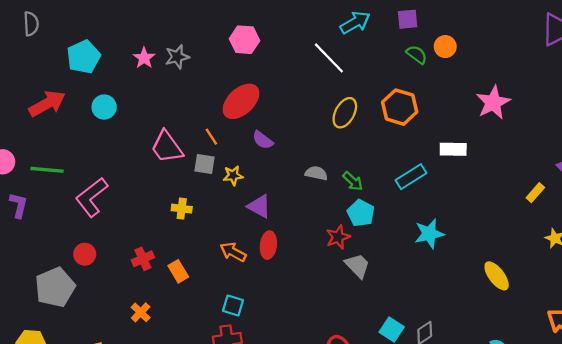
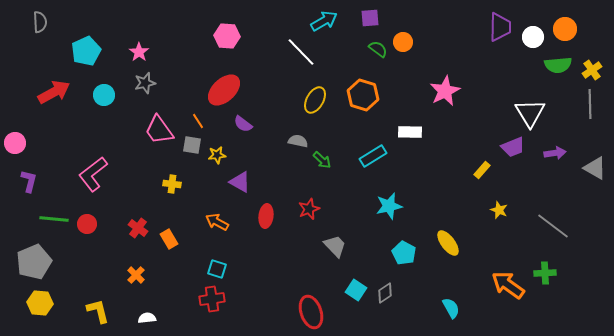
gray star: (177, 57) -> (145, 83), moved
green line: (47, 170) -> (54, 219), moved
gray semicircle: (316, 173) -> (298, 141), moved
cyan pentagon: (361, 213) -> (404, 253), moved
red ellipse: (268, 245) -> (266, 216), moved
red cross: (143, 259) -> (138, 228), turned -30
gray trapezoid: (357, 266) -> (335, 246), moved
gray pentagon: (55, 287) -> (34, 262), moved

